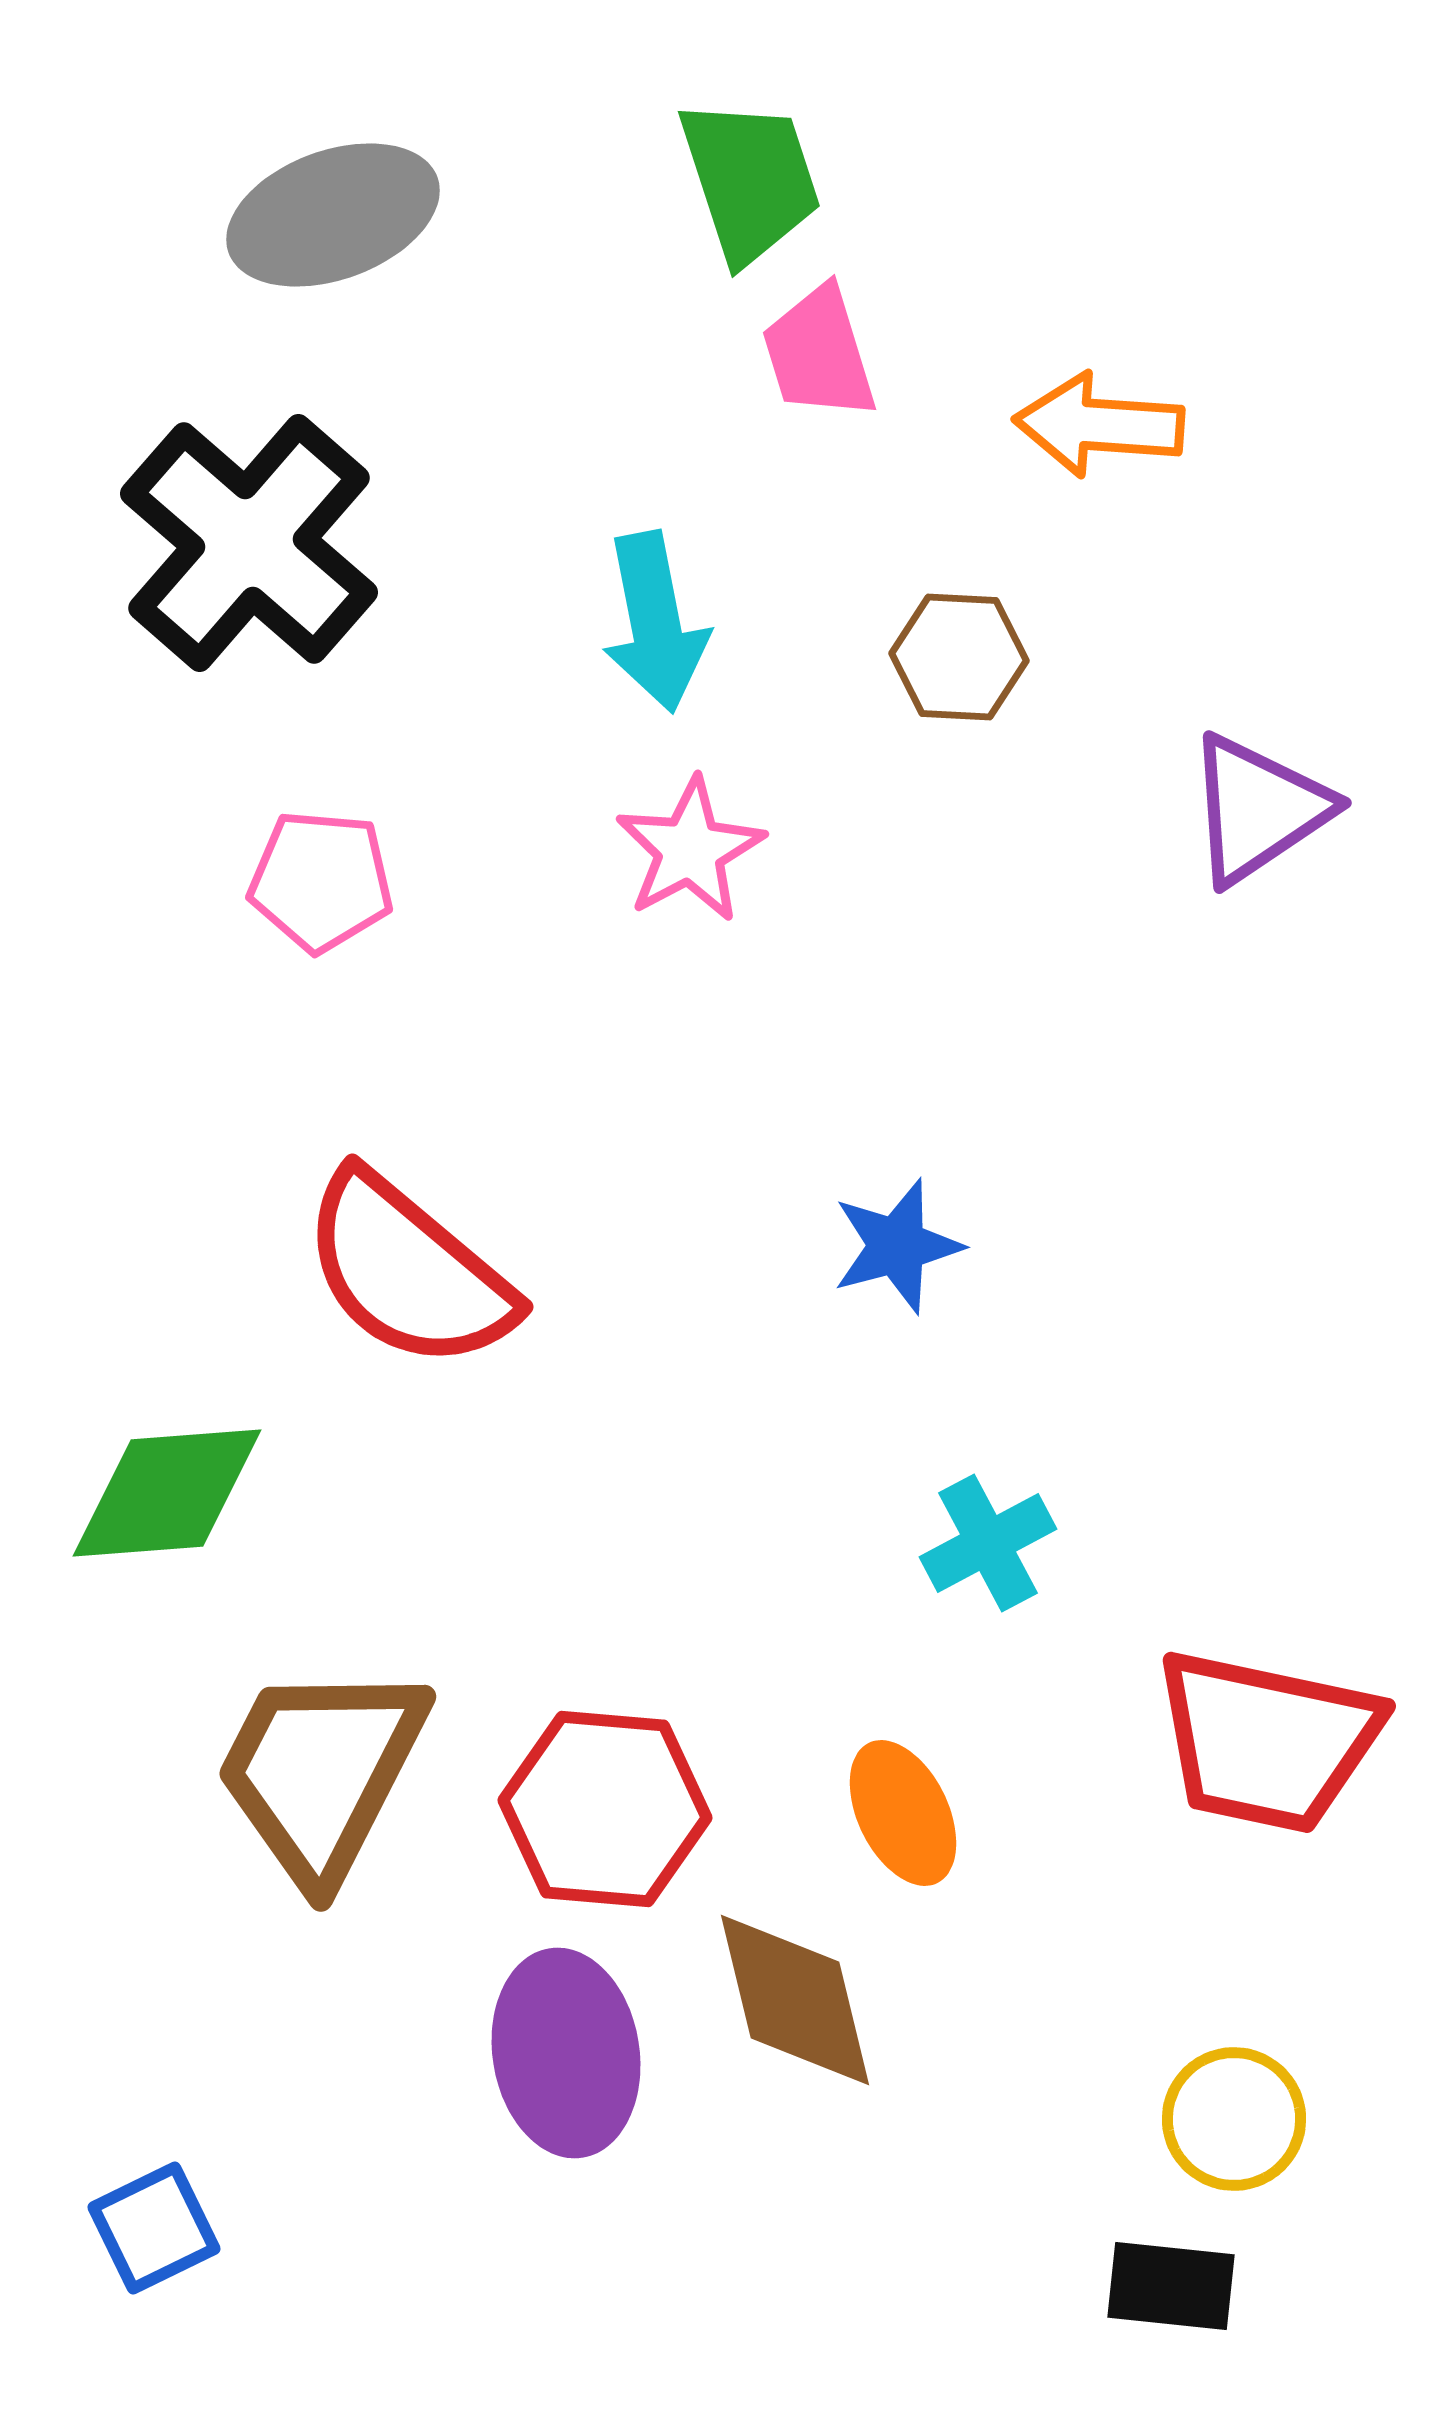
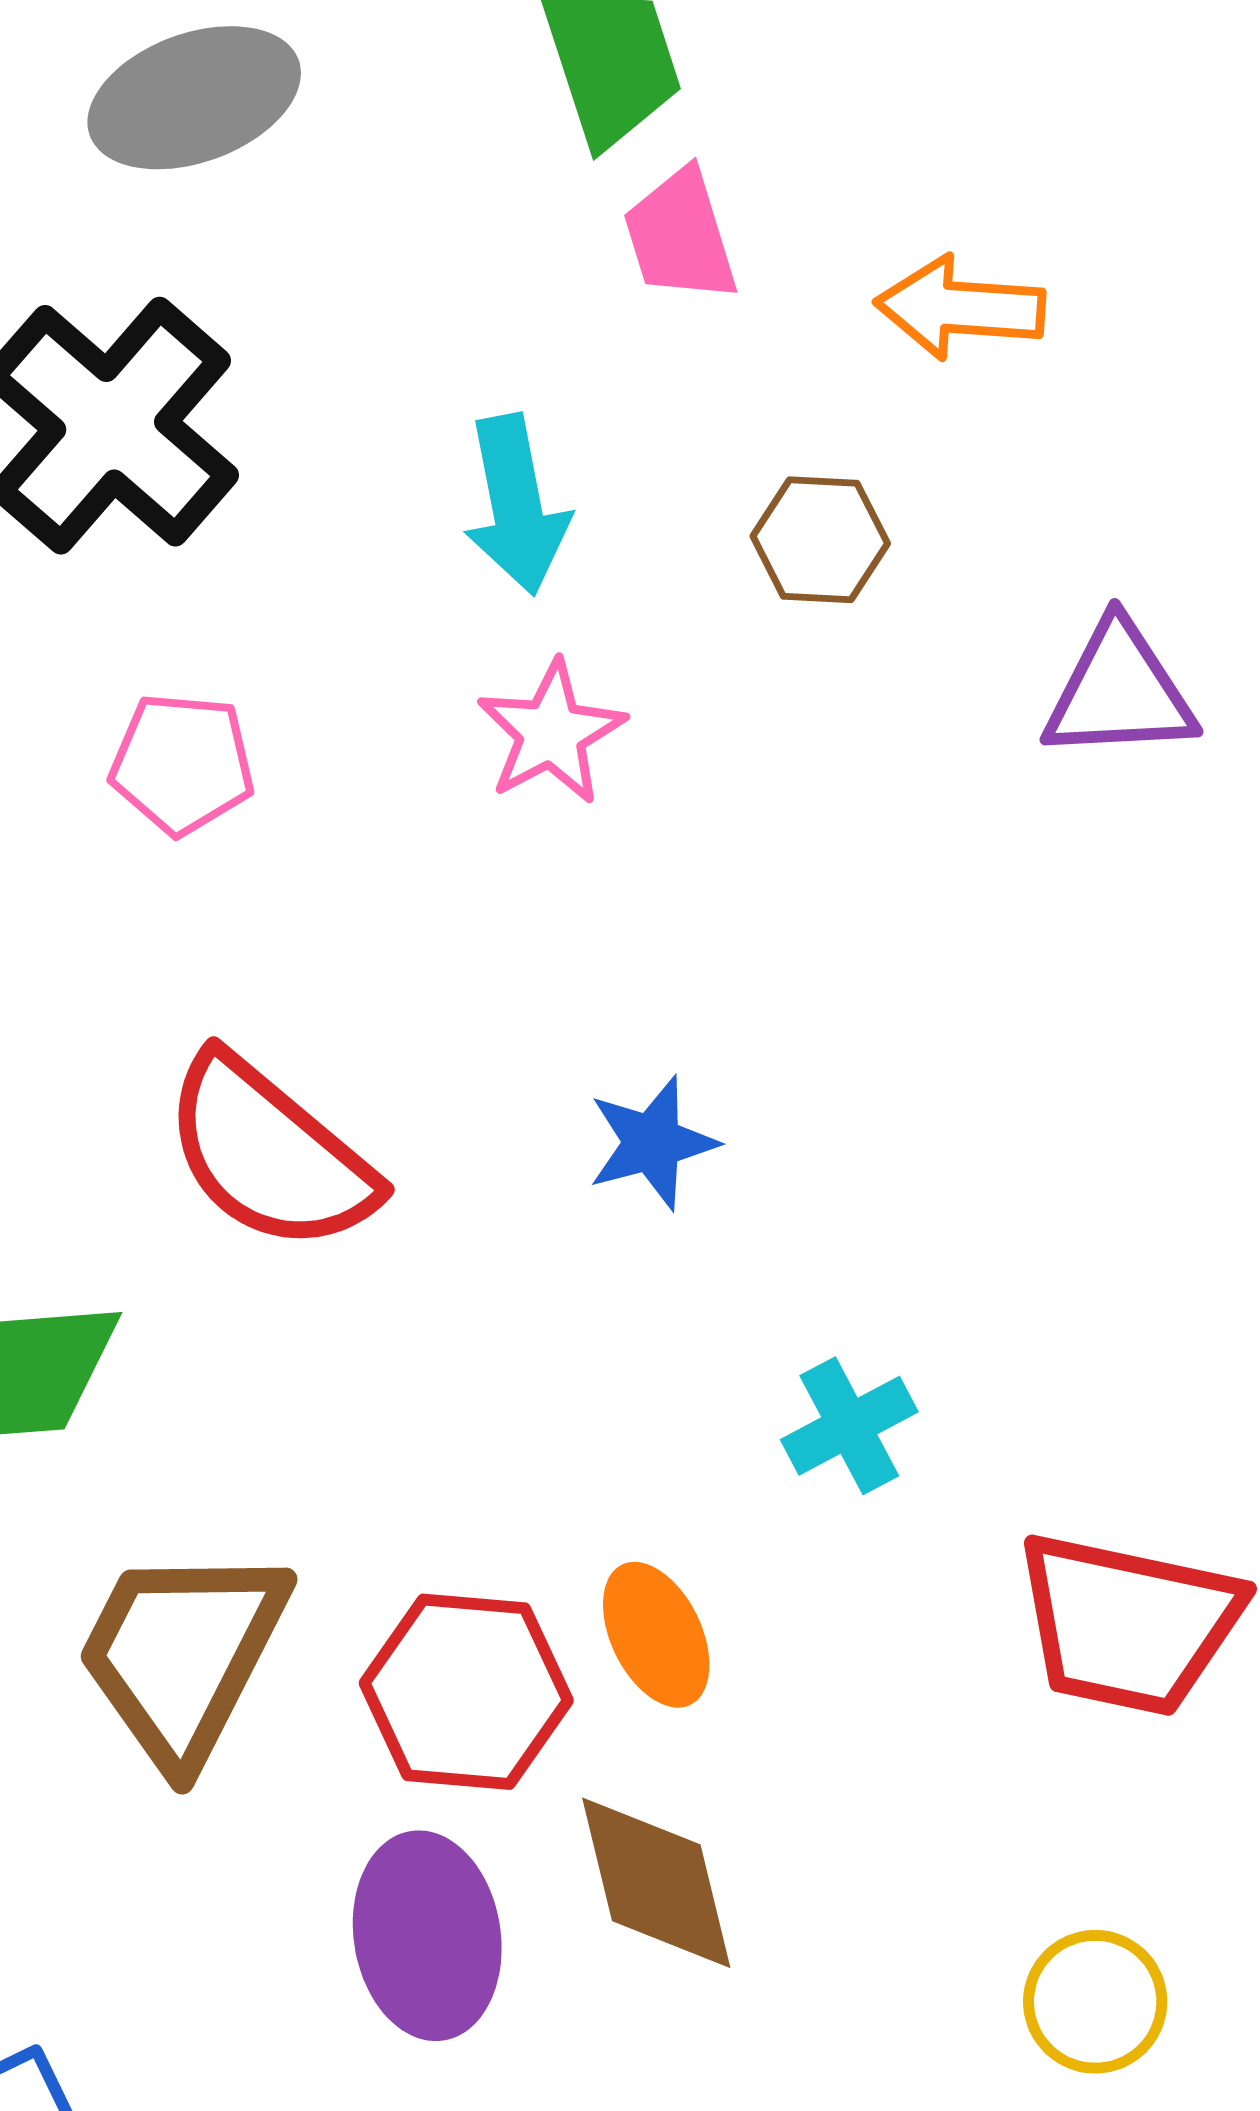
purple triangle: (1258, 809) -> (1119, 692), turned 31
blue star: (897, 1246) -> (652, 1143), moved
orange ellipse: (903, 1813) -> (656, 1635), moved

